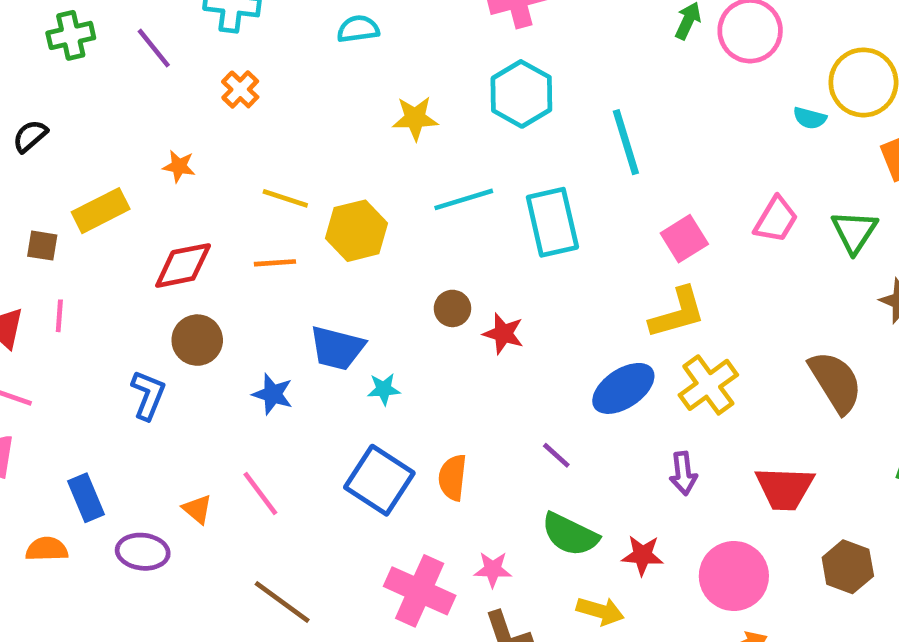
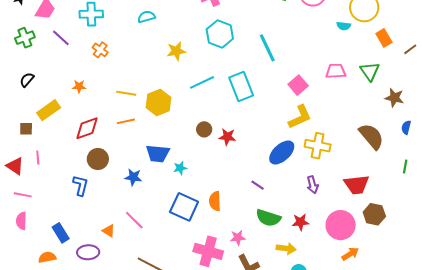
black semicircle: (30, 136) -> (27, 80), moved
pink trapezoid: (776, 220) -> (336, 71), turned -115
yellow cross: (708, 385) -> (318, 146), turned -35
brown hexagon: (848, 567) -> (374, 214), moved

